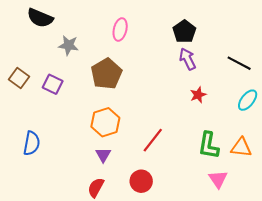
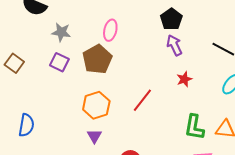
pink ellipse: (120, 29) -> (110, 30), moved
purple square: (53, 84) -> (59, 62), moved
red line: (153, 140) -> (142, 100), moved

